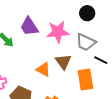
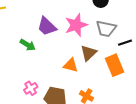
black line: (101, 60) -> (125, 43), turned -32
brown triangle: (63, 62) -> (89, 53), turned 36

